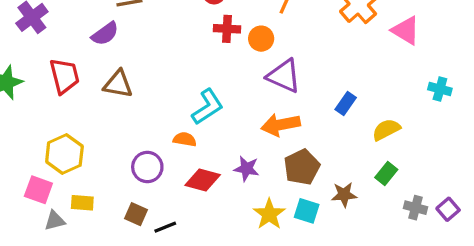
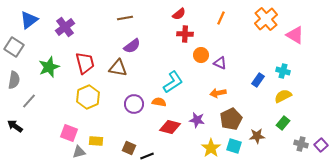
purple semicircle: (105, 34) -> (132, 46), moved
orange circle: (261, 39) -> (201, 55), moved
purple triangle: (284, 76) -> (220, 63), size x0.6
cyan cross: (440, 89) -> (283, 71), moved
orange arrow: (281, 125) -> (218, 93), size x0.7
yellow hexagon: (64, 154) -> (88, 97), moved
purple circle: (147, 167) -> (134, 104), moved

